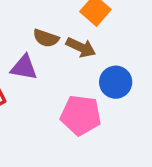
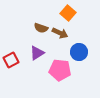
purple triangle: (24, 67) -> (37, 53), moved, turned -42

